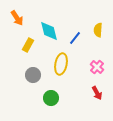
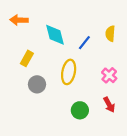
orange arrow: (17, 18) -> (19, 20), turned 126
yellow rectangle: (28, 45) -> (27, 58), moved
green circle: (51, 98) -> (80, 110), moved

